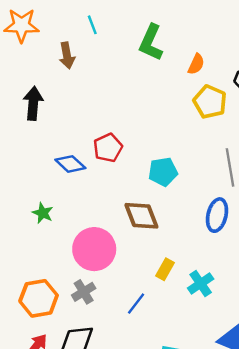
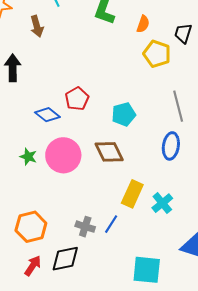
pink circle: (94, 249) -> (63, 155), moved
yellow rectangle: (165, 269) -> (132, 194), size x1.5
gray cross: (84, 292) -> (85, 227), moved, turned -36

